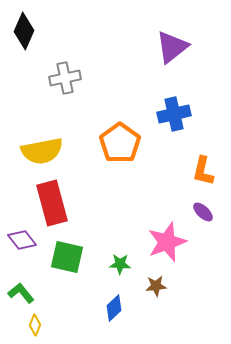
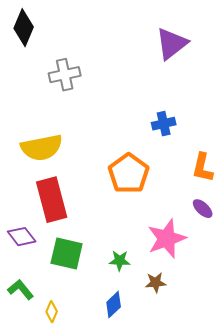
blue cross: (174, 114) -> (164, 124), moved, size x0.7
orange pentagon: (120, 143) -> (129, 174), moved
yellow diamond: (35, 325) -> (52, 312), moved

